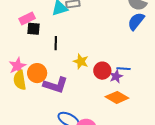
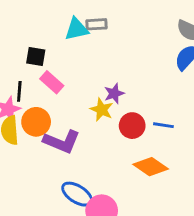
pink rectangle: (27, 18) -> (52, 82), moved, turned 63
black line: (56, 43) -> (19, 91), moved
purple star: (116, 76) -> (114, 93), moved

